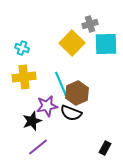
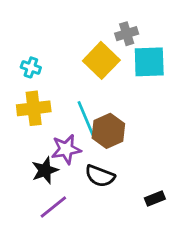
black semicircle: (71, 113) -> (100, 176), moved
black rectangle: (105, 148) -> (155, 199), moved, turned 40

